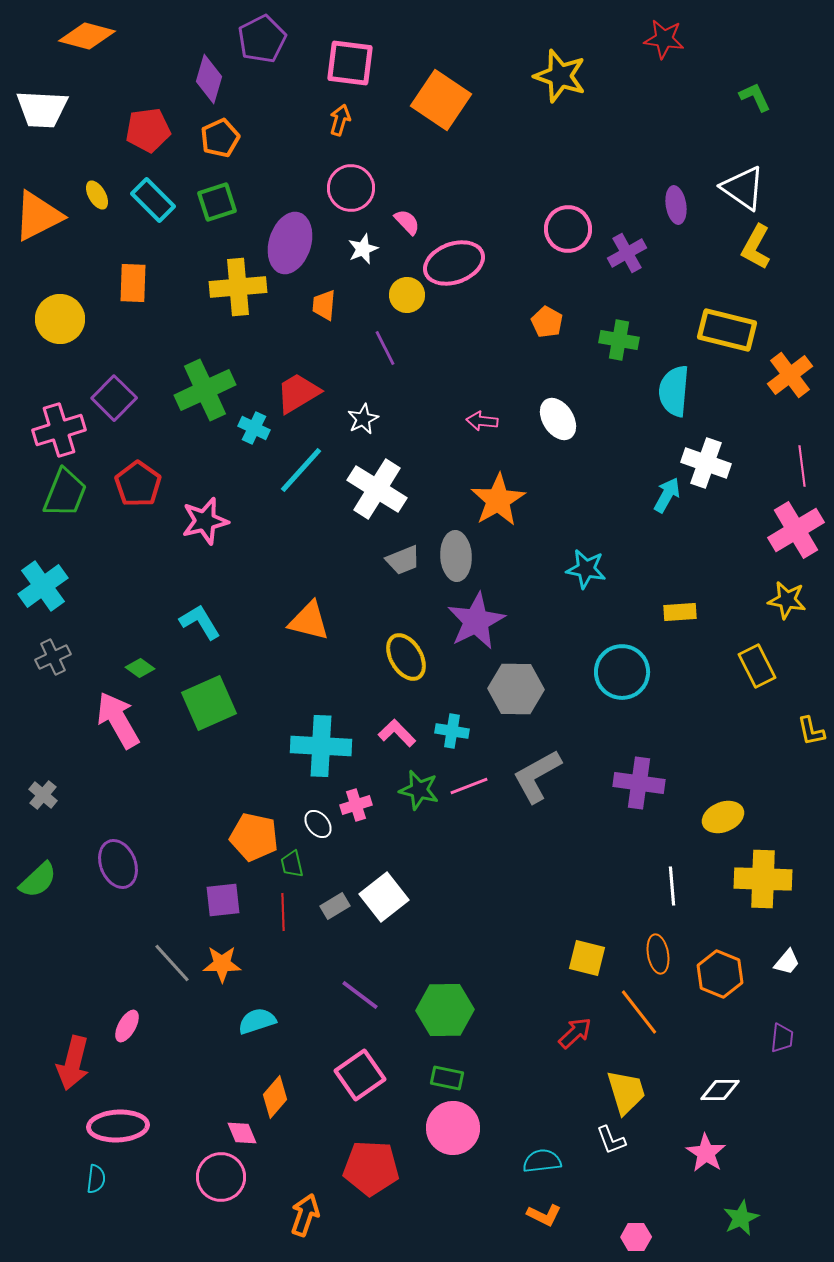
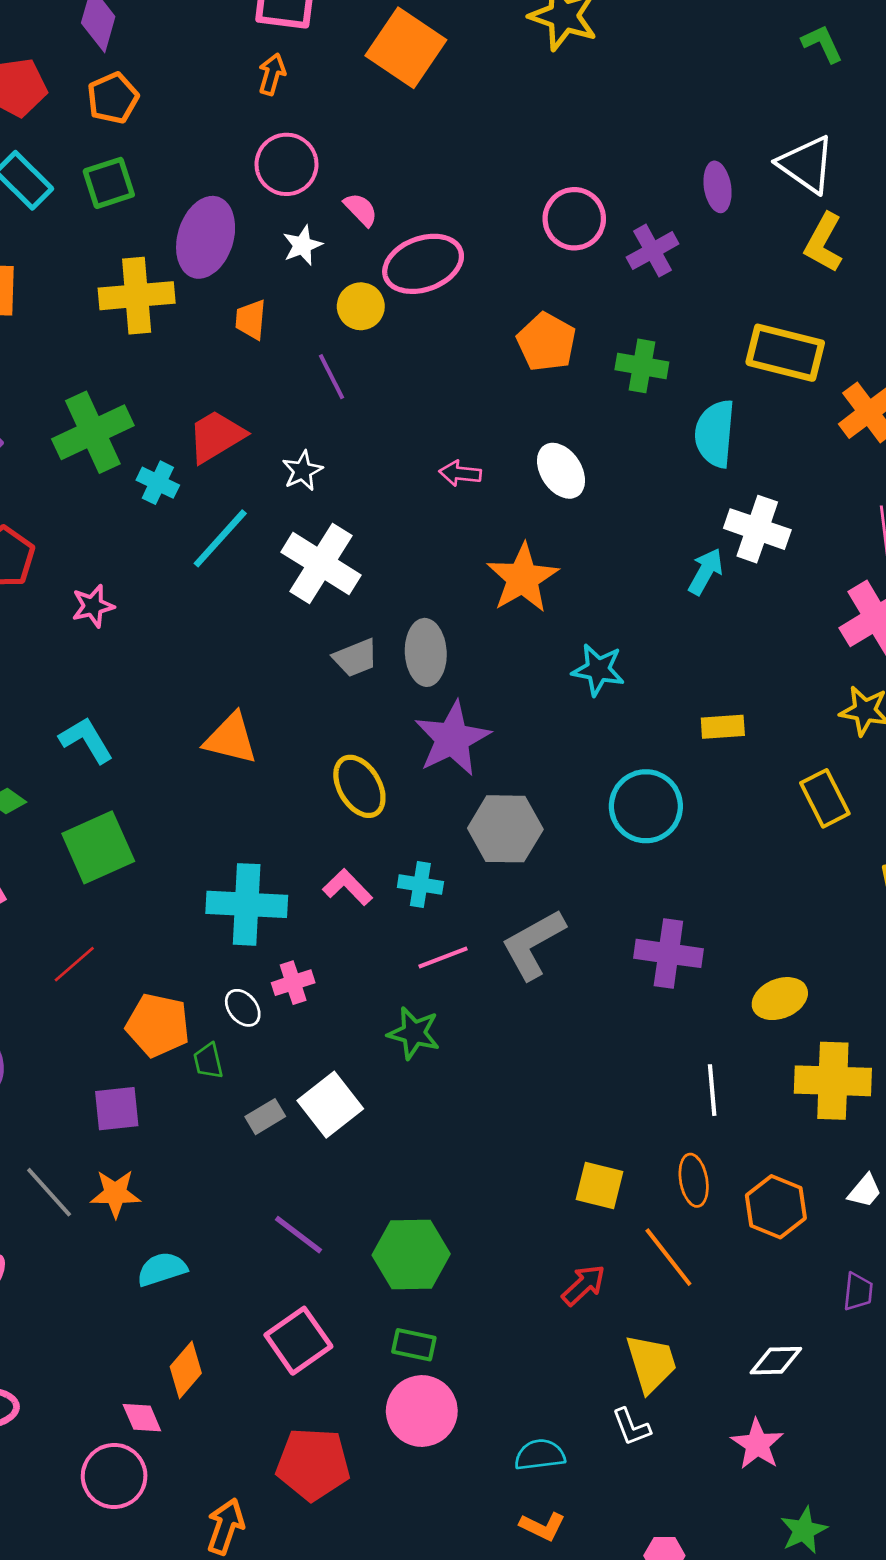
orange pentagon: (547, 322) -> (546, 342), size x1.4
orange star: (498, 500) -> (523, 578), moved
pink star: (205, 521) -> (93, 606), size x0.7
green star: (419, 790) -> (414, 1033), moved
red line: (283, 912) -> (74, 964), moved, turned 51

